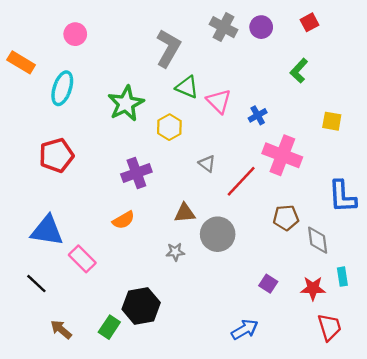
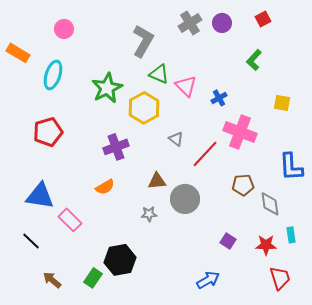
gray cross: (224, 27) -> (190, 23), turned 30
yellow hexagon: (169, 127) -> (144, 108), size x1.4

